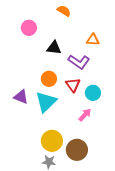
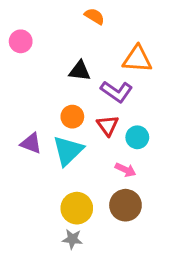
pink circle: (29, 28) -> (21, 41), moved
orange triangle: (93, 40) -> (137, 59), size x1.5
pink arrow: (85, 115) -> (125, 170), turned 72
brown circle: (77, 150) -> (125, 205), moved

